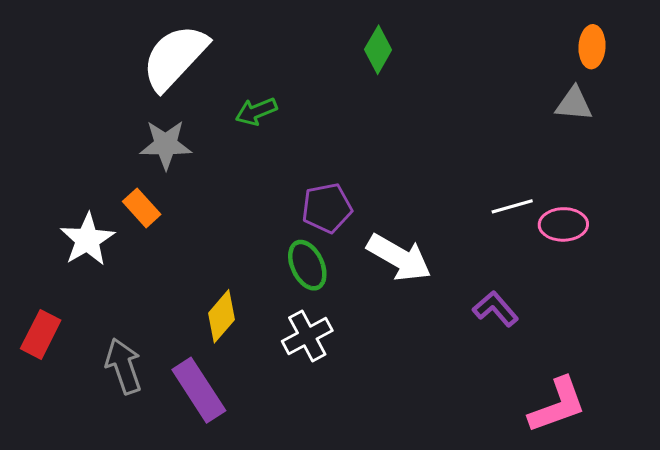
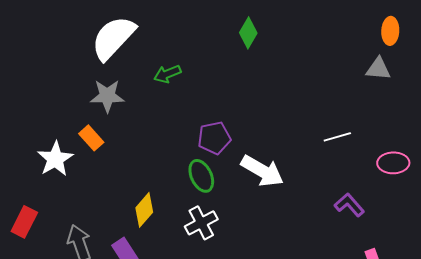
pink ellipse: (563, 224) -> (393, 163), moved
purple L-shape: (496, 309) -> (349, 205), moved

